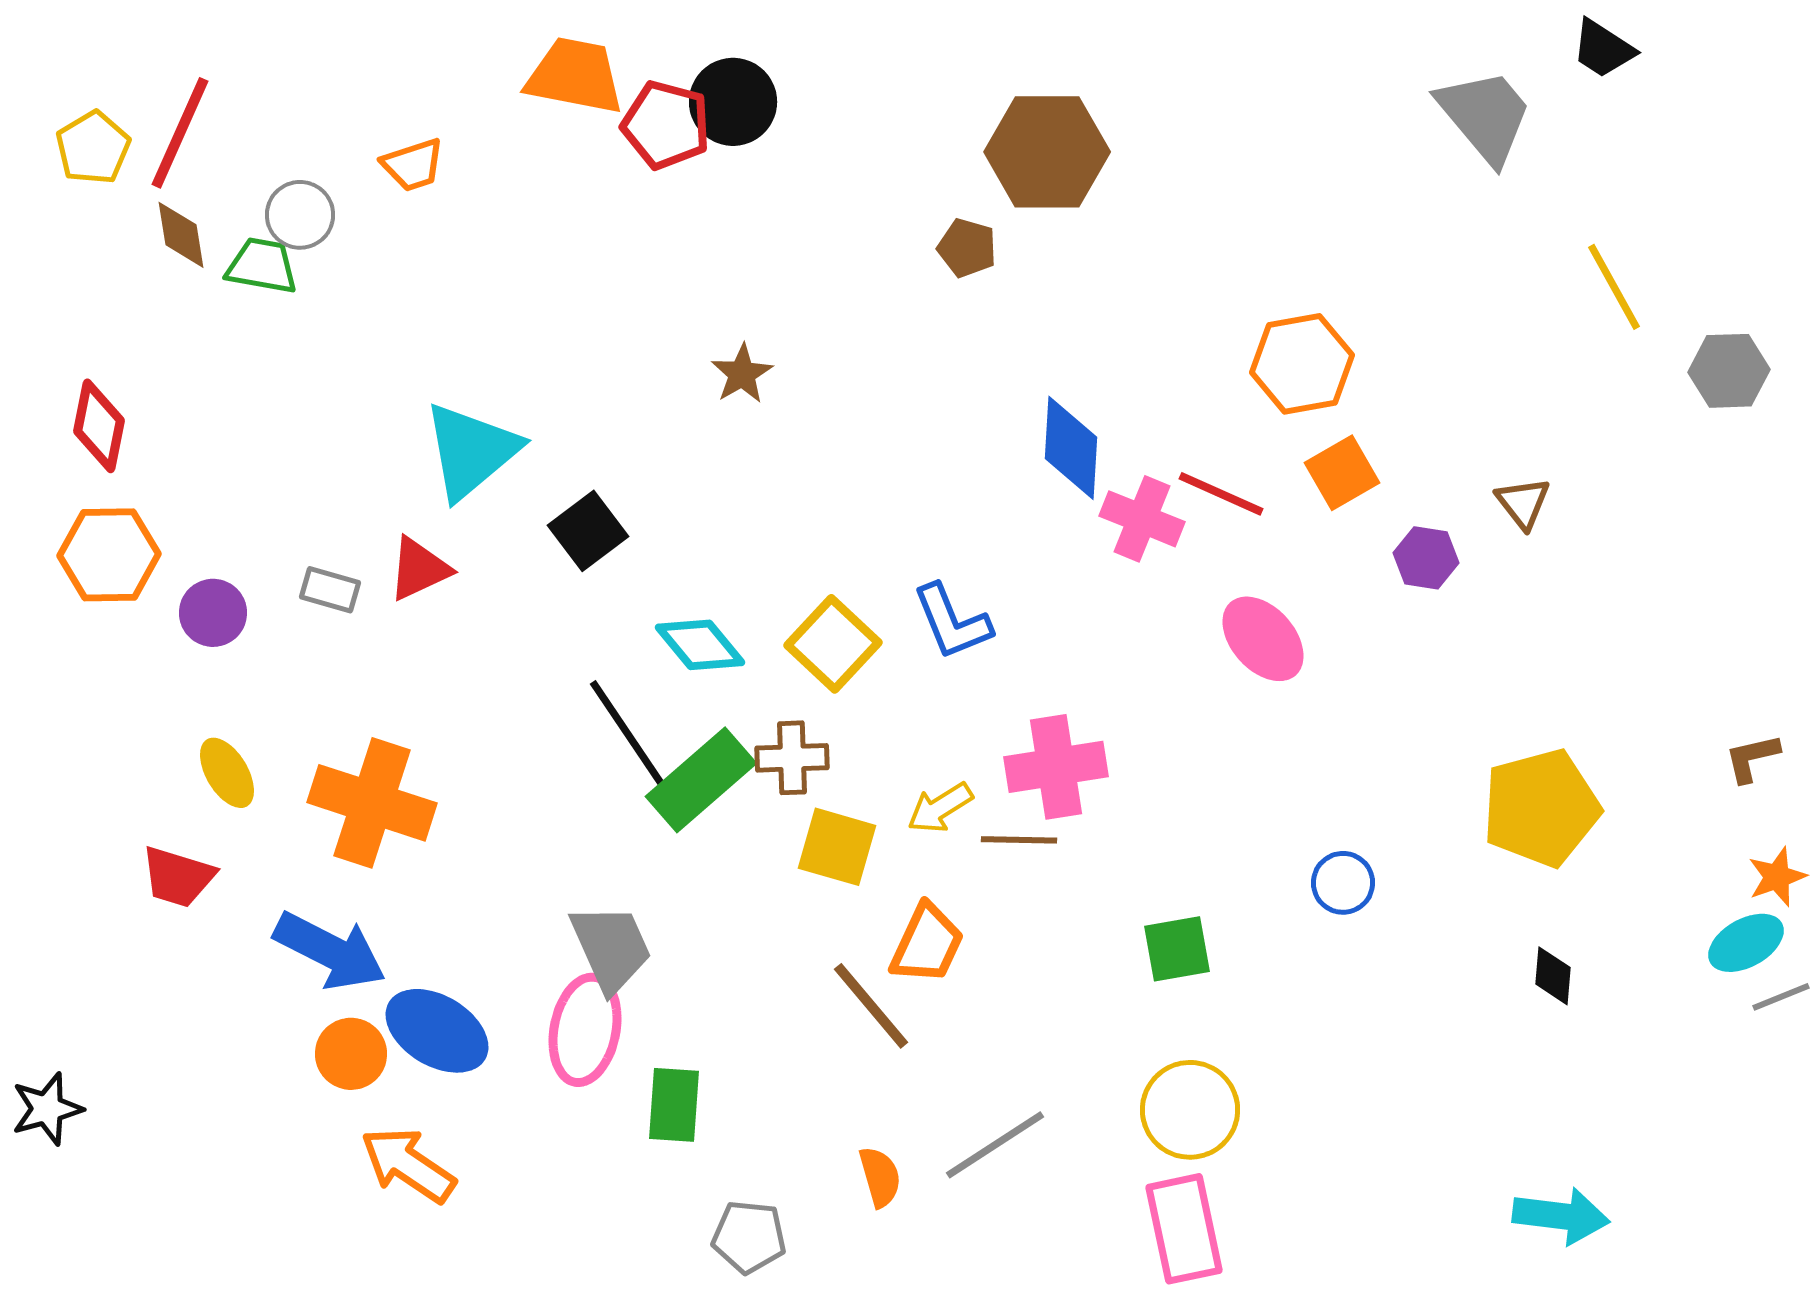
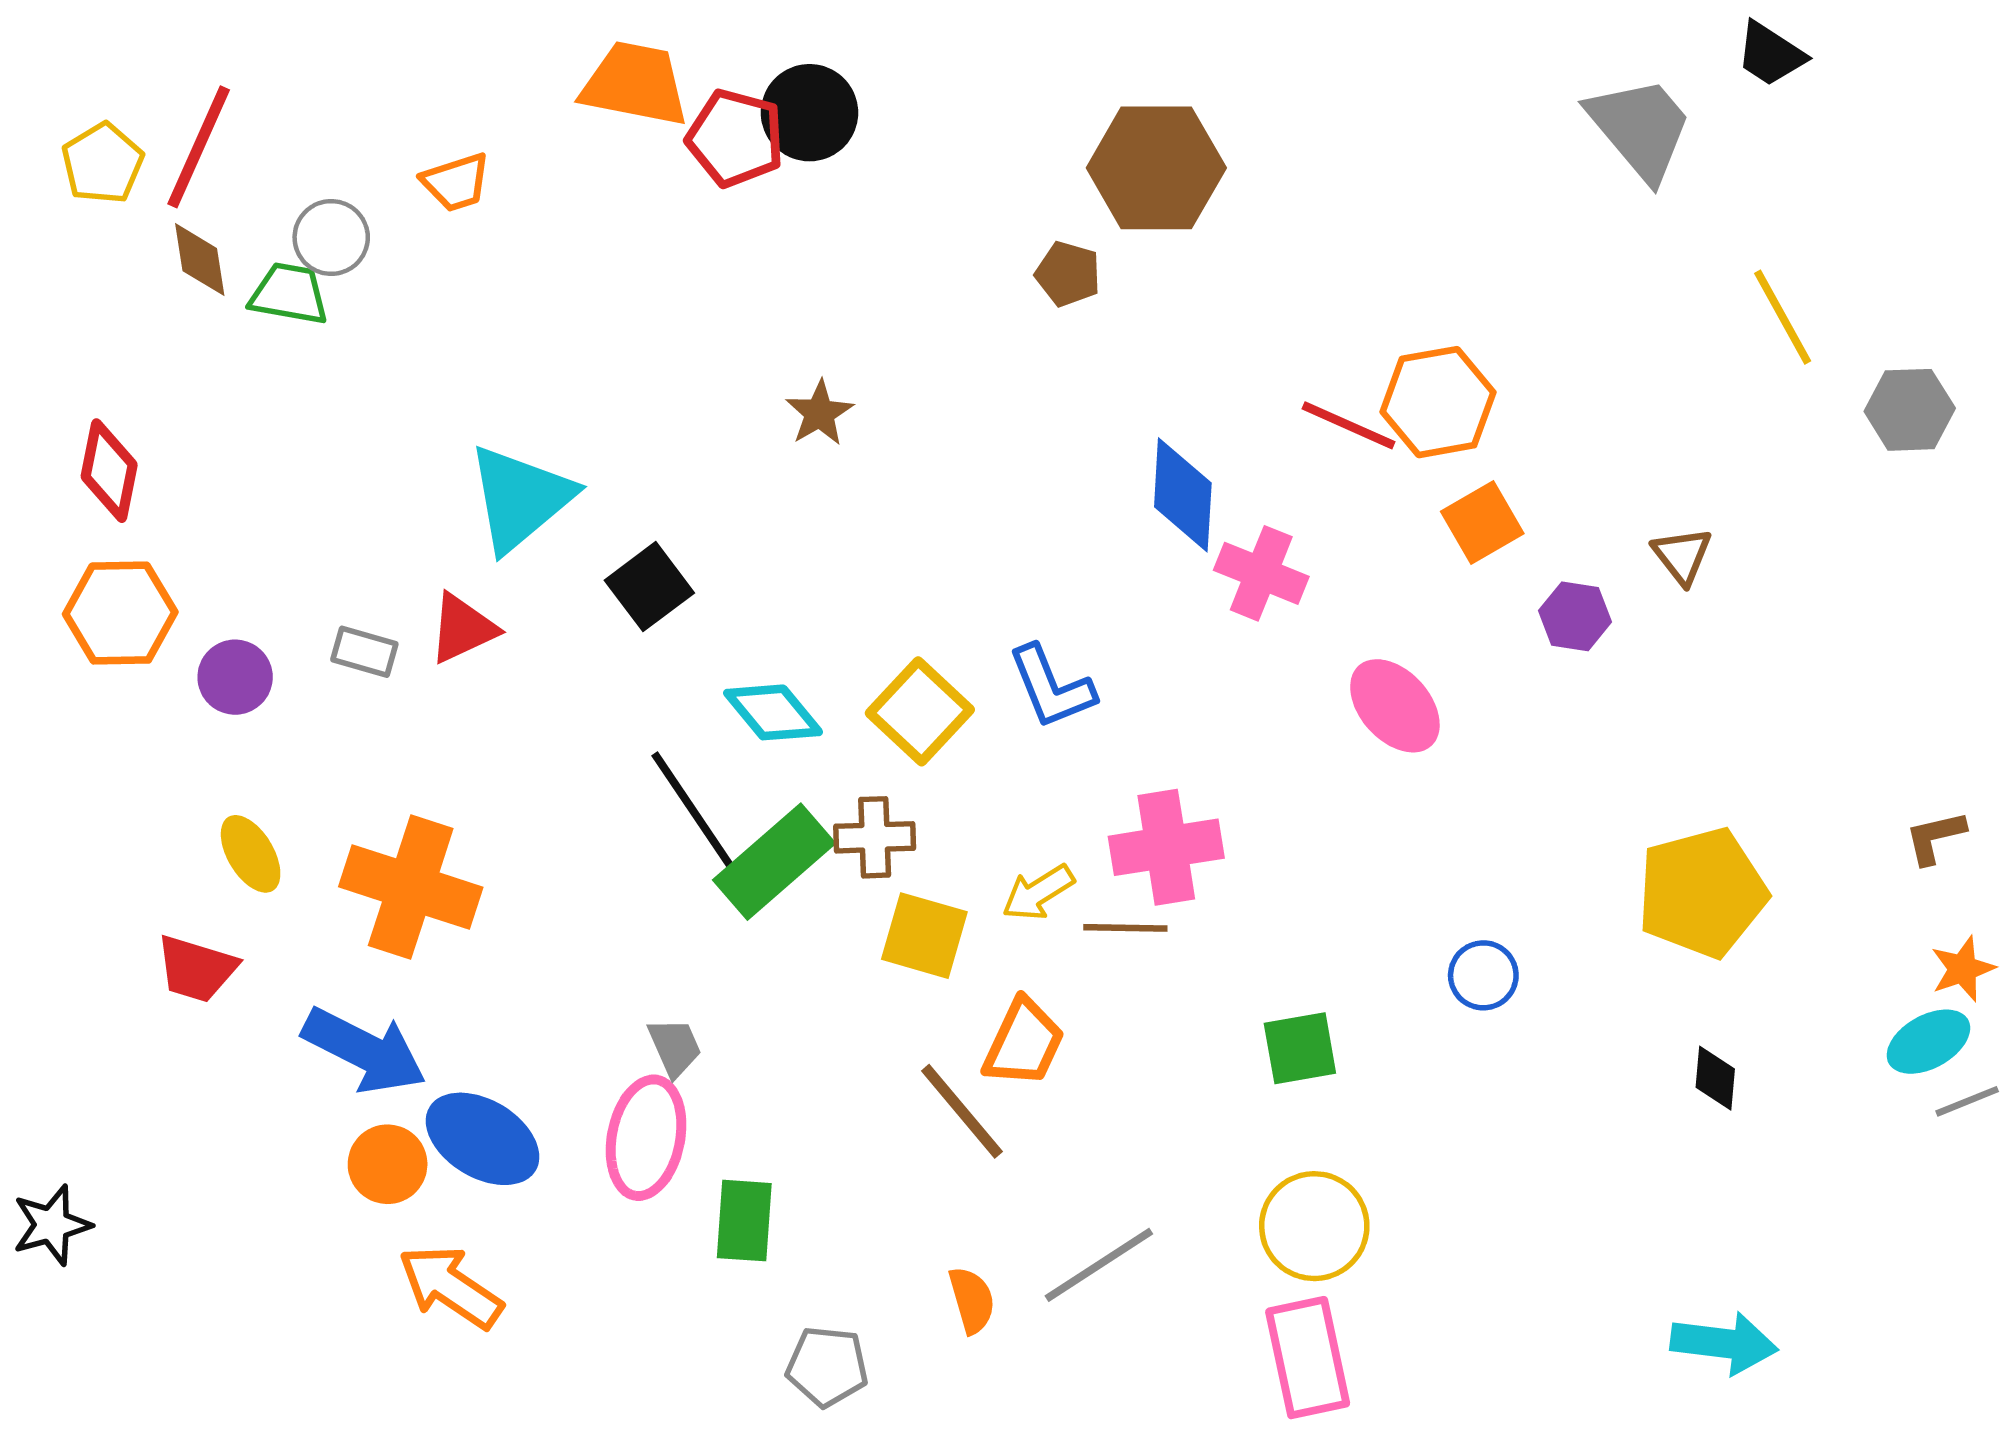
red line: (1221, 494) -> (1349, 425), moved
gray trapezoid: (611, 948) -> (675, 1047), size x0.6

